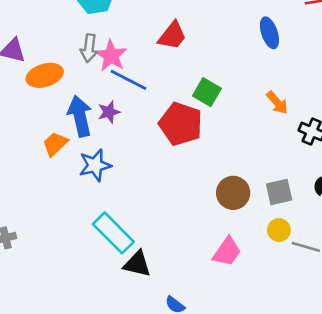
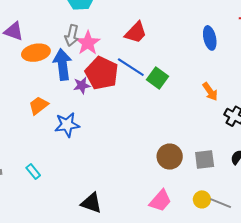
blue line: (128, 80) -> (131, 67), moved
blue arrow: (80, 116) -> (63, 64), moved
red pentagon: (181, 124) -> (102, 73), moved
yellow circle: (279, 230) -> (202, 199), moved
cyan rectangle: (113, 233) -> (33, 171), moved, size x0.5

